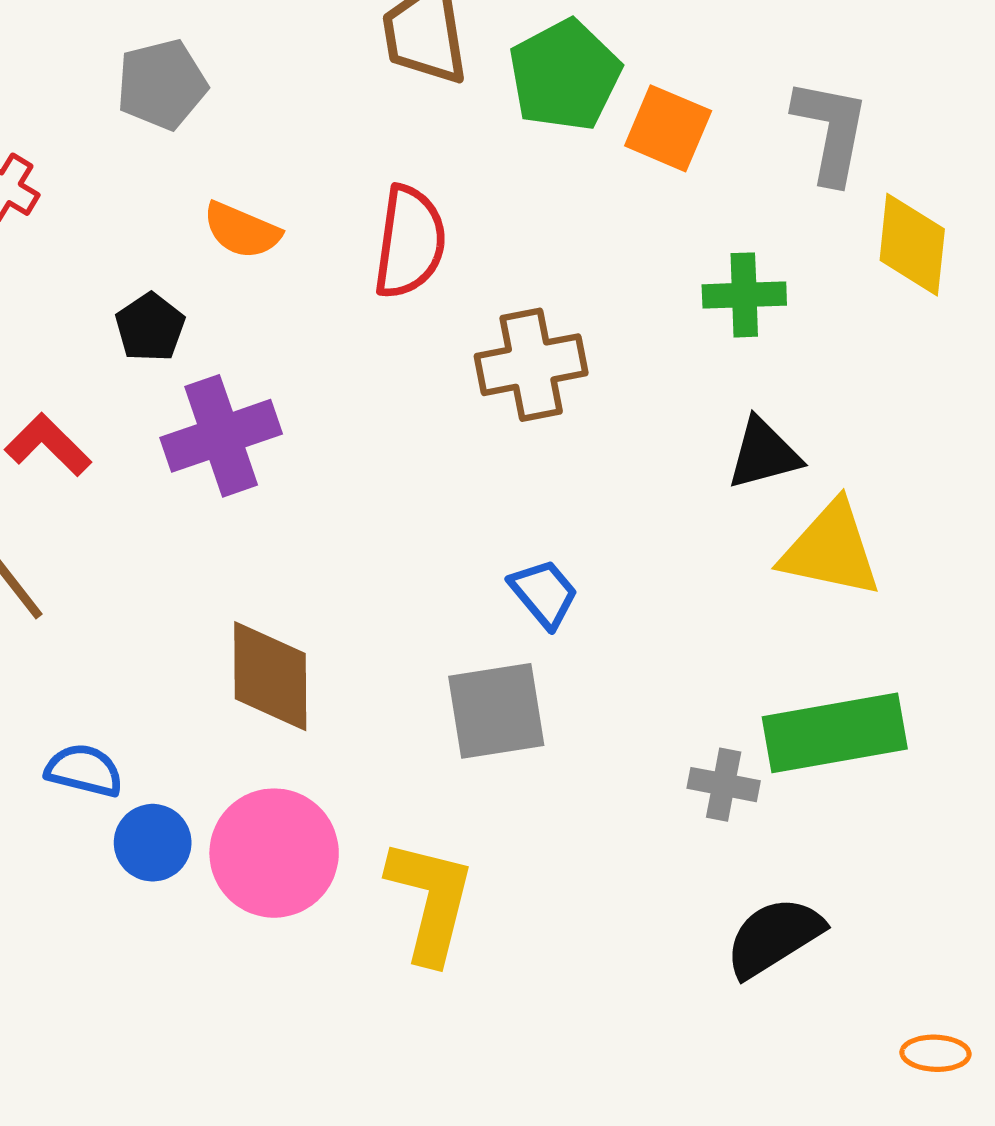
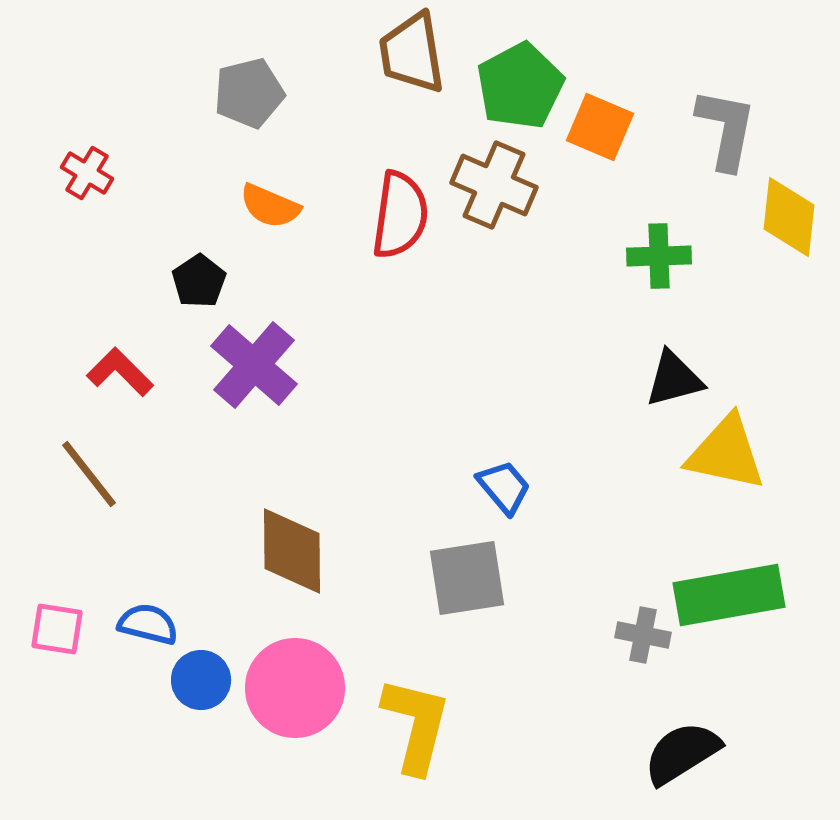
gray pentagon: (162, 84) -> (249, 93), moved
brown cross: (531, 365) -> (494, 185), moved, turned 34
purple cross: (221, 436) -> (254, 365), turned -30

